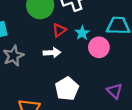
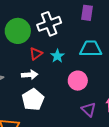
pink circle: (99, 47) -> (78, 81), moved
white pentagon: (67, 89) -> (33, 100), moved

